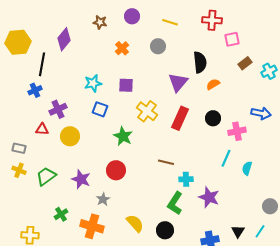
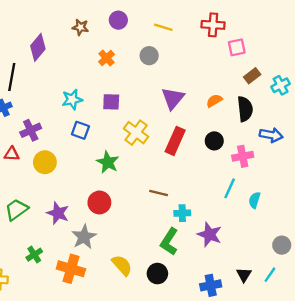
black semicircle: (200, 62) -> (245, 109), moved
gray star: (103, 199) -> (84, 237), size x1.5

